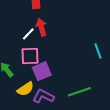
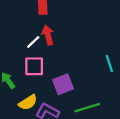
purple square: (42, 71) -> (63, 84), moved

